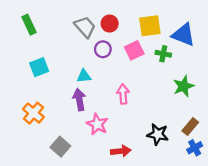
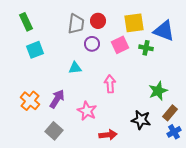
gray trapezoid: (85, 27) -> (76, 24), turned 50
cyan square: (39, 67) -> (35, 50), moved
green star: (183, 86) -> (158, 91), moved
purple arrow: (79, 100) -> (57, 99), moved, turned 42

